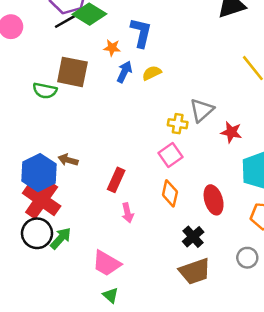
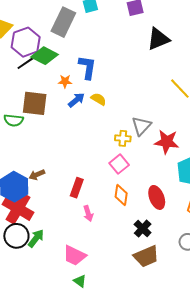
blue arrow: (124, 72) -> (76, 100), turned 30
yellow semicircle: (152, 73) -> (99, 99), turned 63
red star: (231, 132) -> (167, 142), size x1.4
brown arrow: (68, 160) -> (37, 175), turned -35

